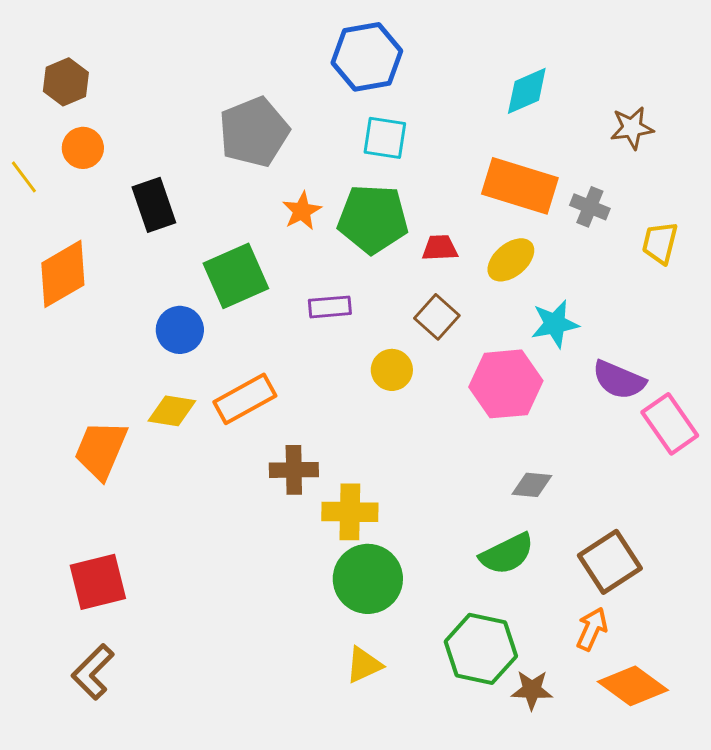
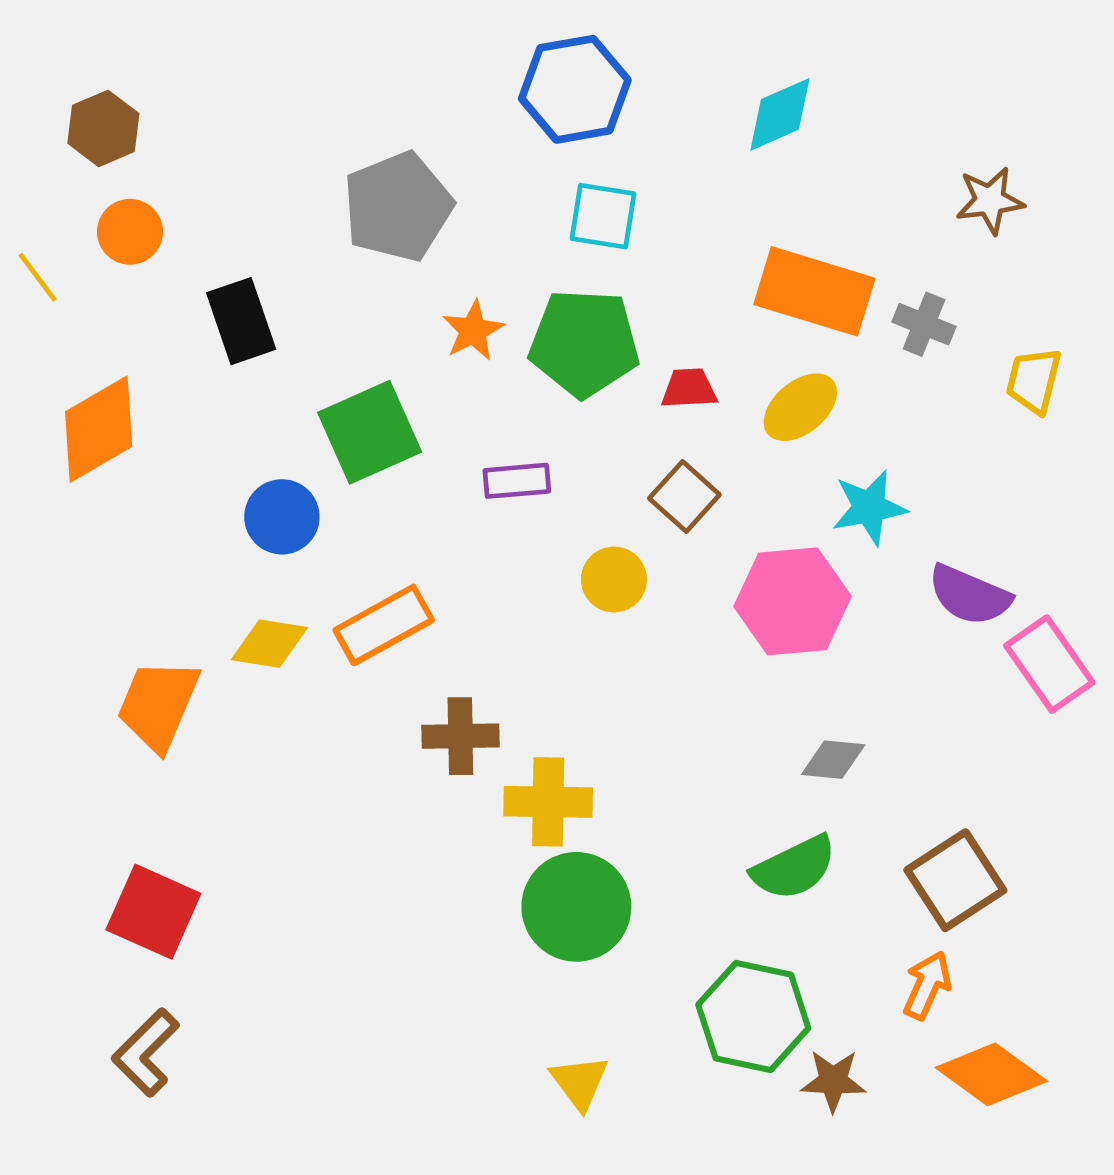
cyan diamond: (527, 91) -> (780, 114), moved
red square: (98, 582) -> (153, 912), turned 38
yellow triangle: (364, 665) -> (579, 1082), moved, turned -42

